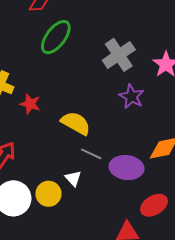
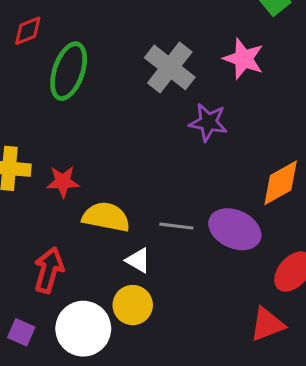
yellow semicircle: (76, 123) -> (106, 217), moved
purple ellipse: (126, 168) -> (235, 229), turned 36
white triangle: (73, 178) -> (138, 260), moved

